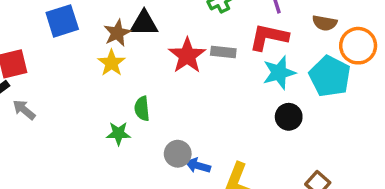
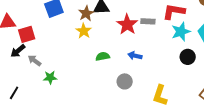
green semicircle: (142, 109) -> (103, 56), turned 88
green star: (118, 133) -> (50, 77), moved
blue arrow: (198, 166) -> (135, 56), moved

